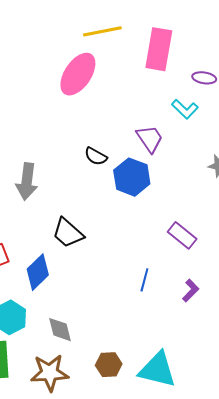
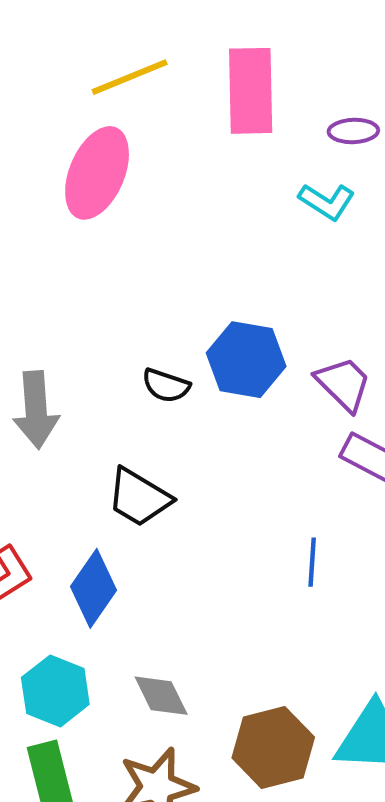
purple trapezoid: (150, 139) -> (343, 384), moved
black semicircle: (96, 156) -> (166, 386), moved
brown hexagon: (109, 365) -> (273, 747), size x1.5

